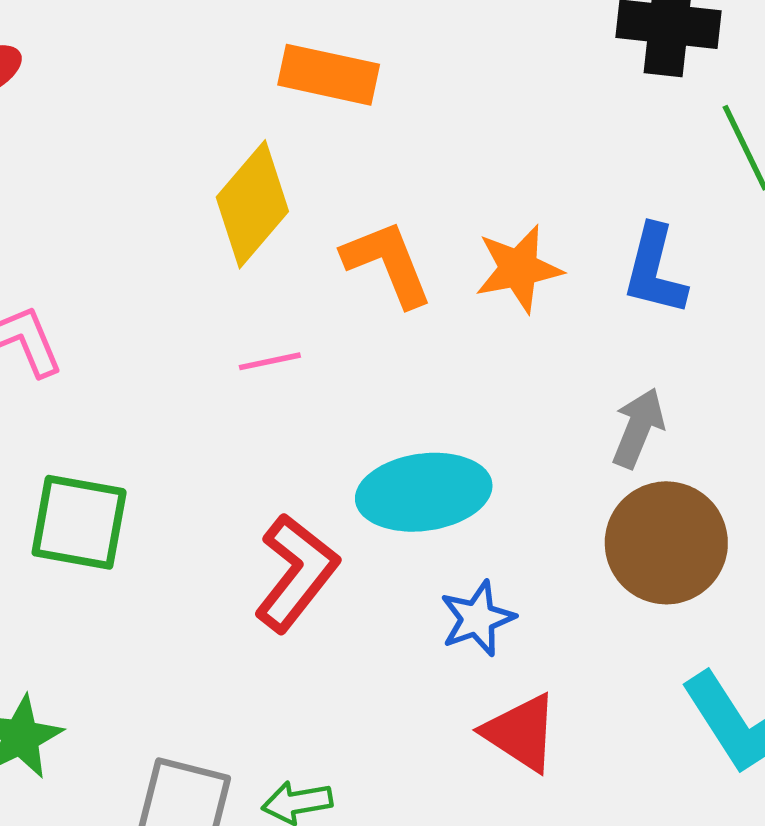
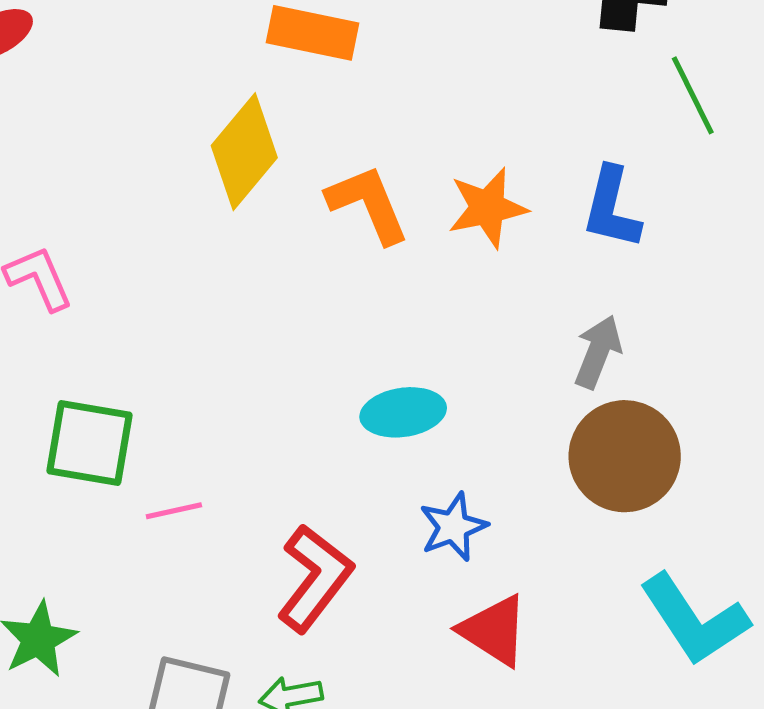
pink line: (270, 361) -> (174, 511), moved
cyan ellipse: (424, 492) -> (403, 412), size x0.7
red L-shape: (296, 573) -> (315, 578), moved

